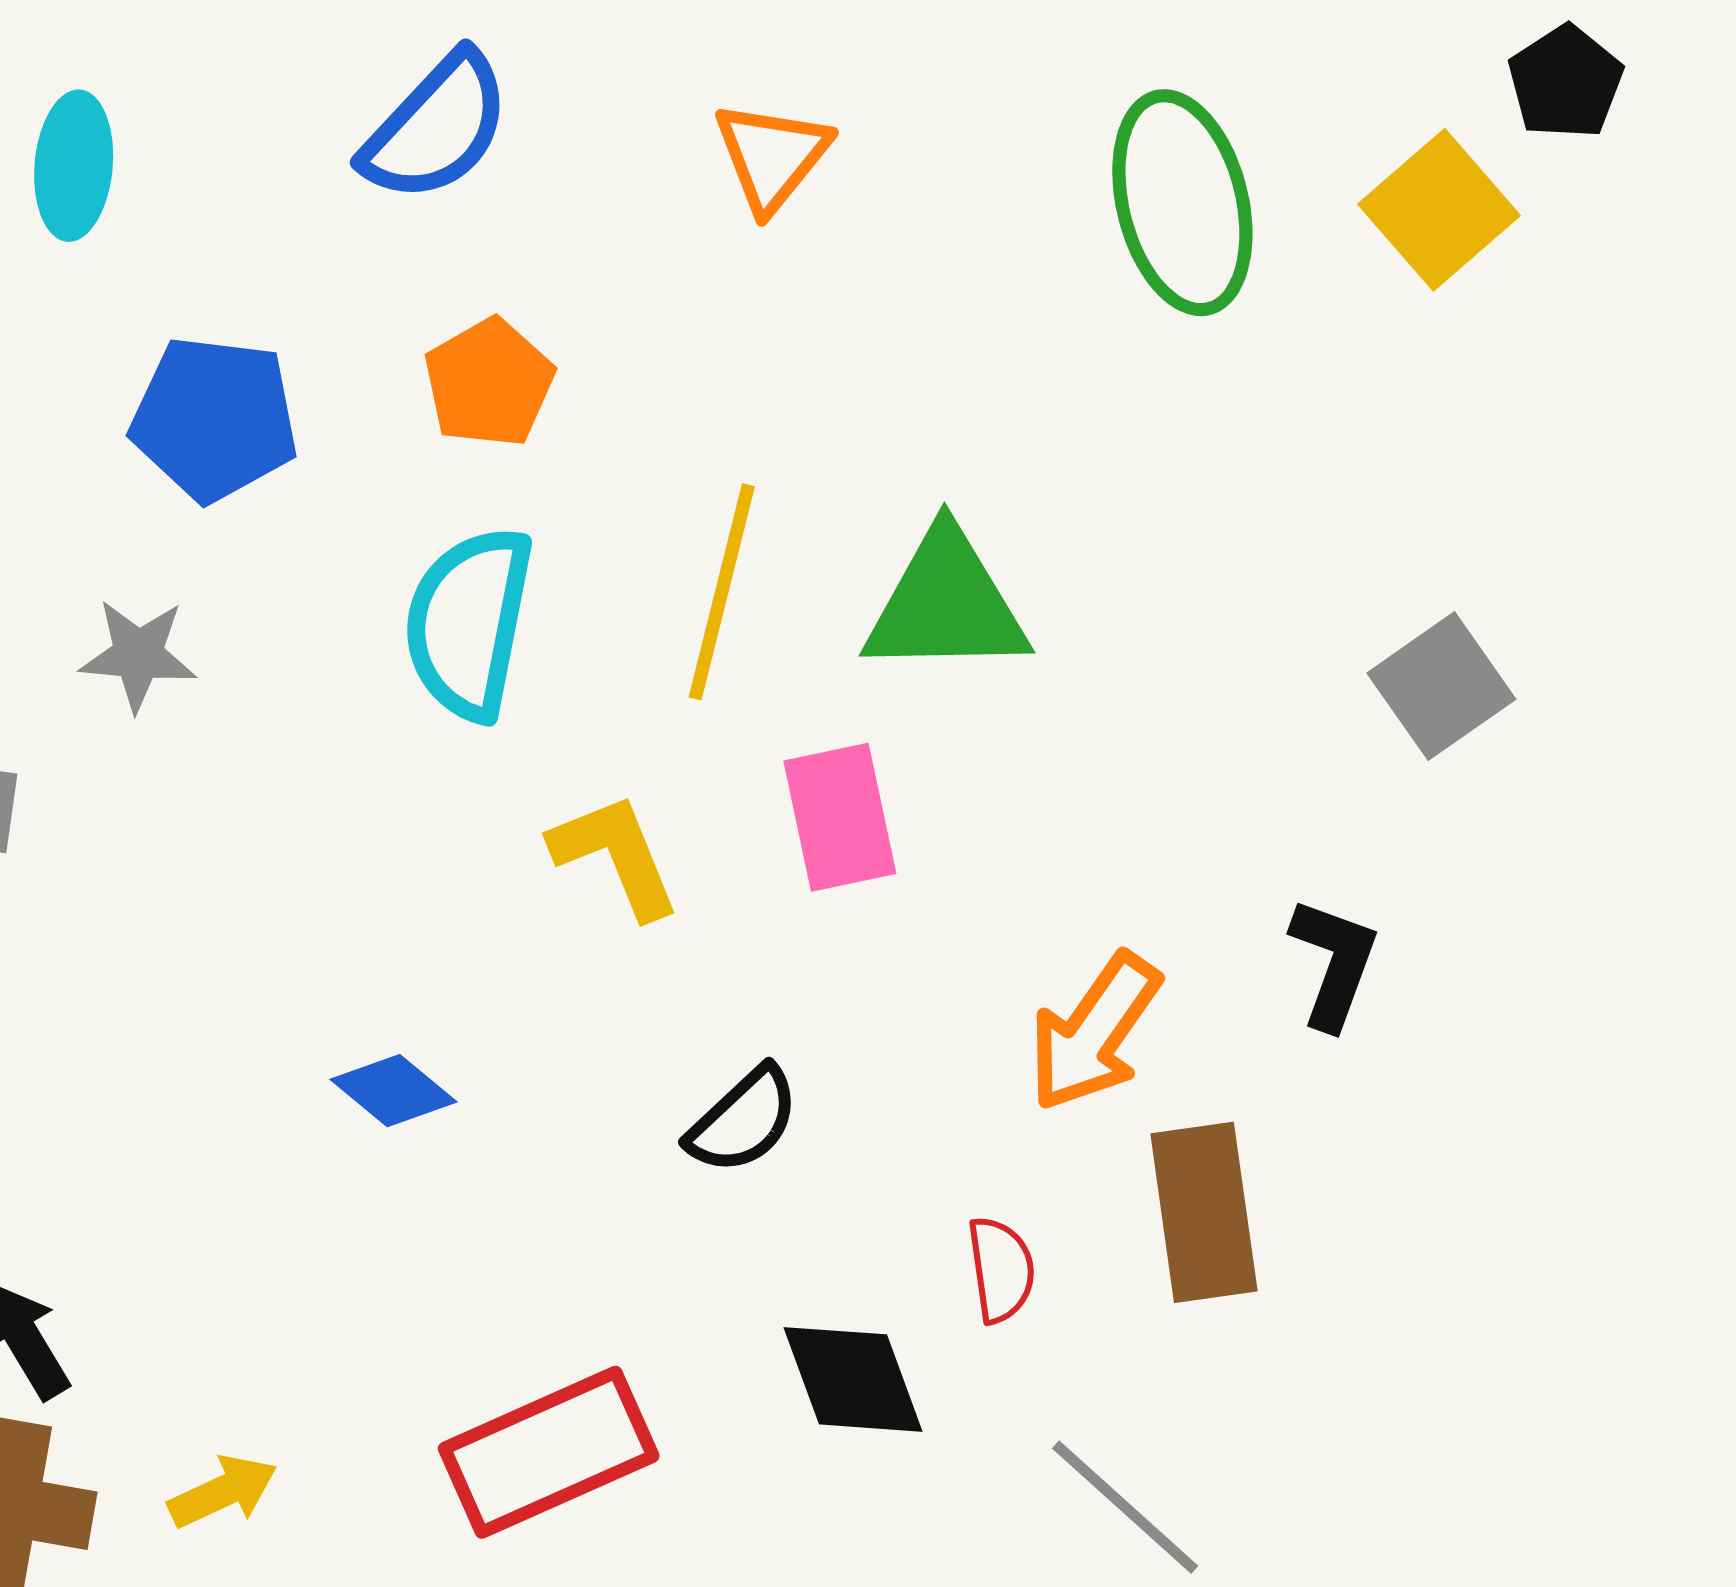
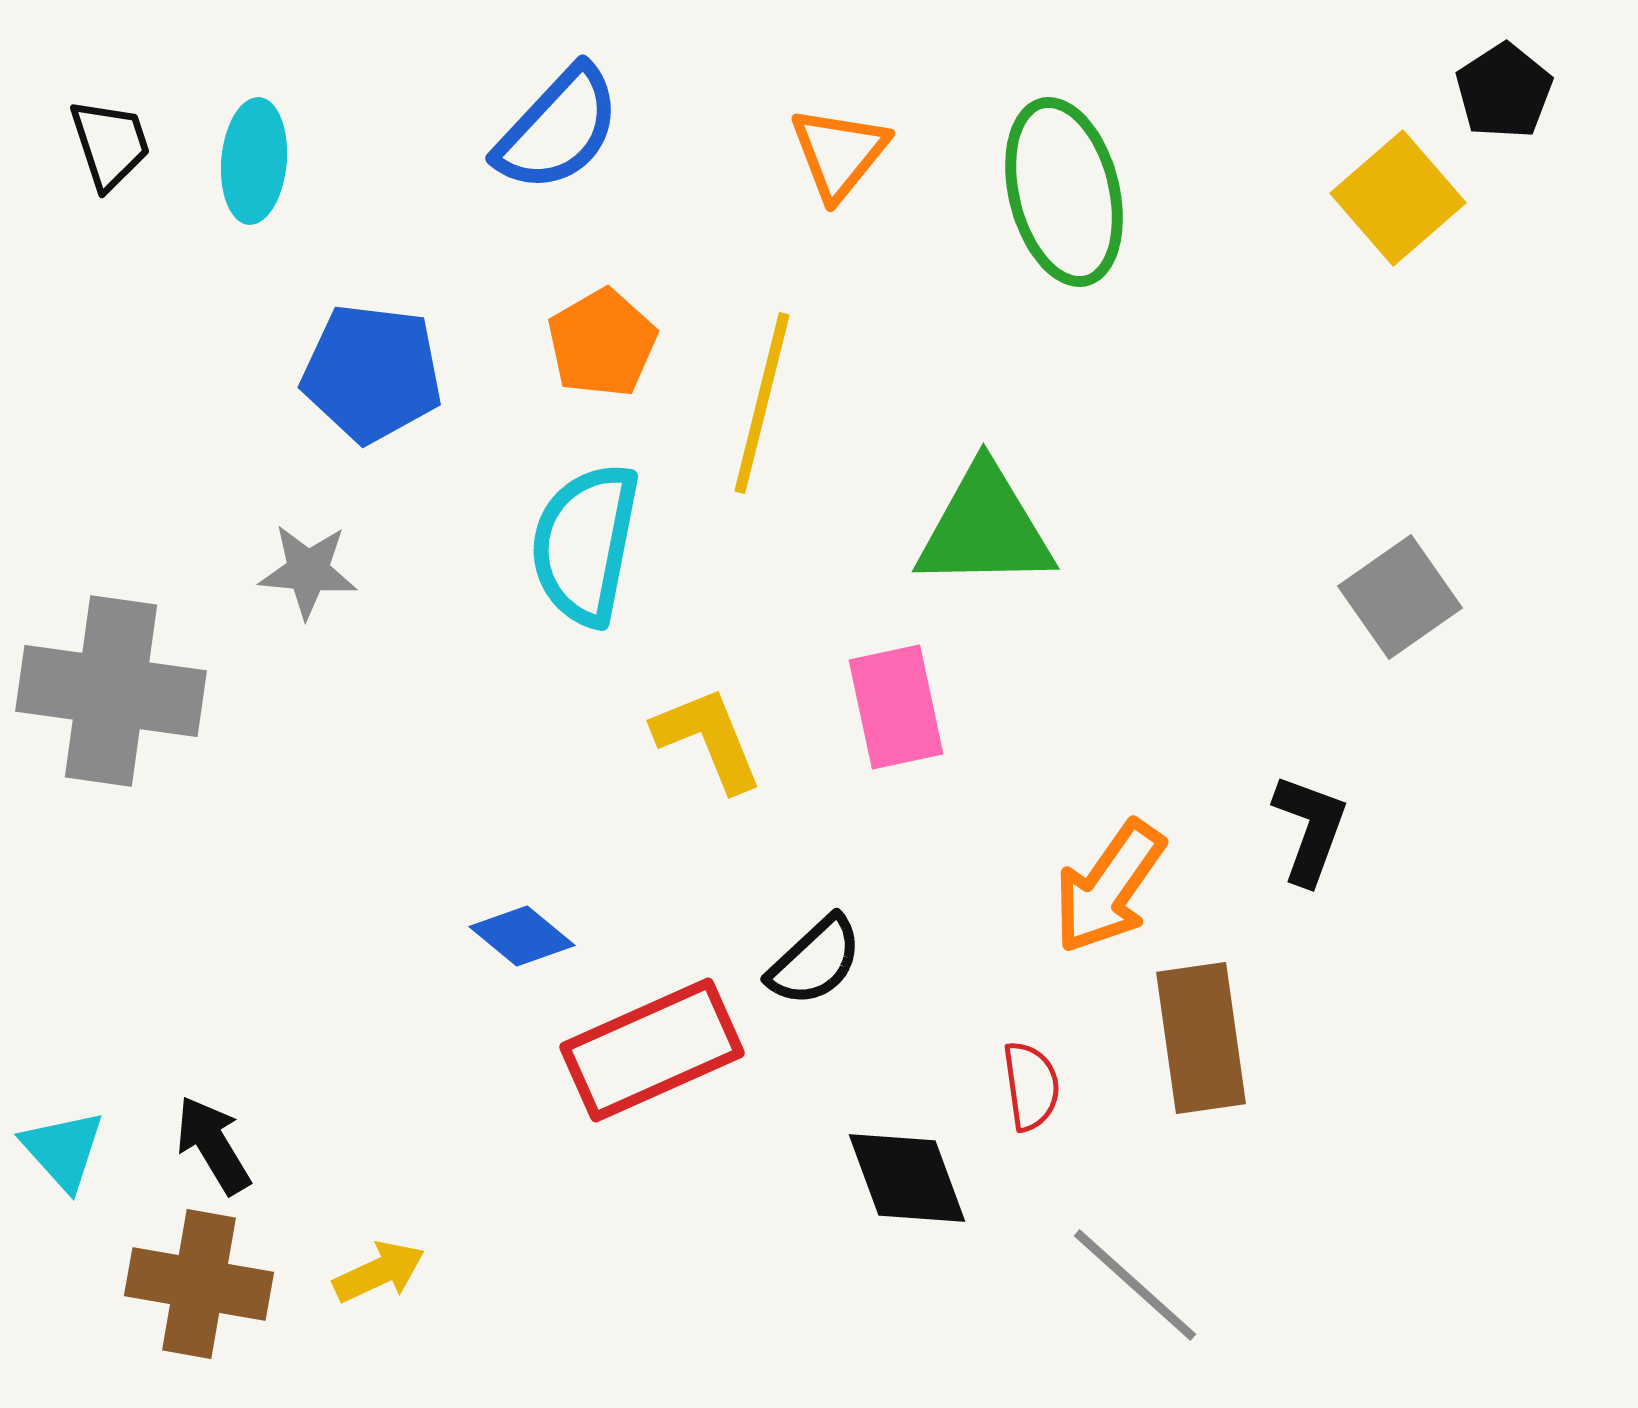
green ellipse: (1182, 203) -> (1064, 192), moved
yellow line: (722, 592) -> (762, 403), moved
red rectangle: (549, 1452) -> (652, 1050), moved

